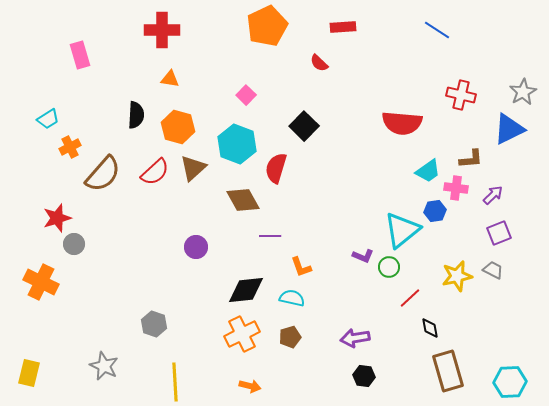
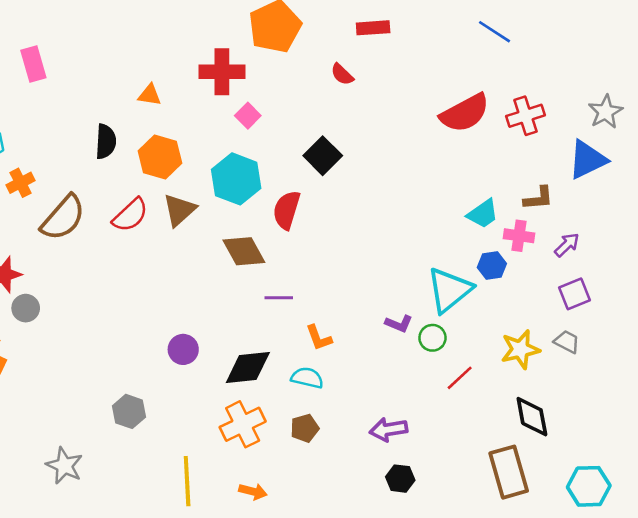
red cross: (162, 30) -> (222, 72), moved
red cross: (461, 95) -> (525, 116), turned -32
red semicircle: (402, 123) -> (465, 113), moved, turned -33
purple circle: (196, 247) -> (183, 349), moved
black diamond: (430, 328) -> (532, 417), moved, size x1.6
yellow line: (175, 382) -> (187, 481), moved

